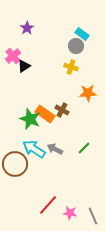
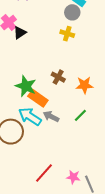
orange star: (88, 93) -> (84, 85), moved
orange rectangle: (45, 114) -> (38, 98), moved
pink star: (70, 213) -> (73, 177), moved

